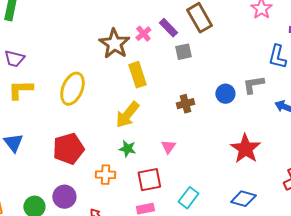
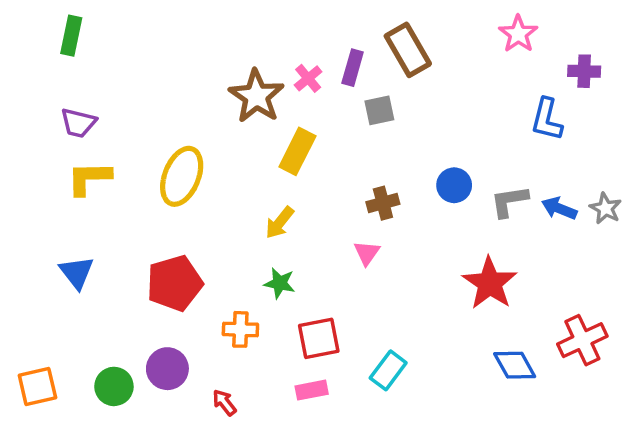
purple rectangle: (168, 28) -> (353, 68), turned 60
yellow rectangle: (137, 75) -> (297, 151), turned 45
gray L-shape: (253, 85) -> (509, 201), moved
yellow arrow: (127, 115) -> (280, 223), size x0.7
pink triangle: (168, 147) -> (367, 253), moved
blue diamond: (243, 199) -> (515, 365), moved, turned 45

